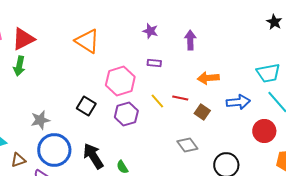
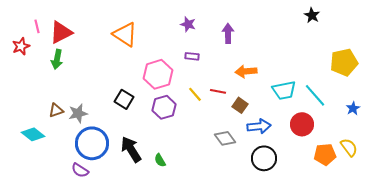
cyan trapezoid: (268, 73) -> (284, 90), moved
blue arrow: (238, 102) -> (259, 126), moved
brown triangle: (18, 160) -> (56, 110), moved

